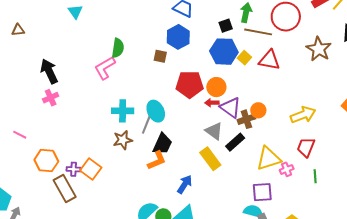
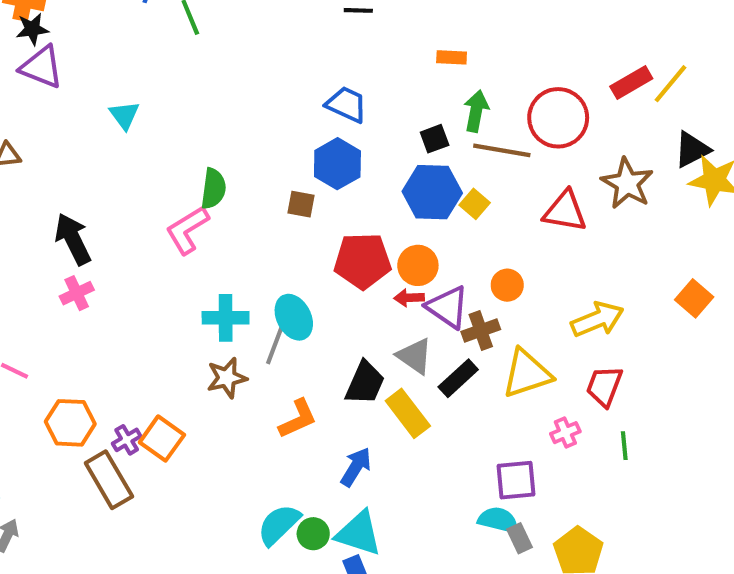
red triangle: (269, 60) -> (565, 211), moved
orange circle: (258, 110) -> (507, 285), moved
black trapezoid: (163, 144) -> (365, 383), moved
yellow triangle: (269, 159) -> (527, 374), moved
purple cross: (74, 169) -> (127, 440), turned -32

